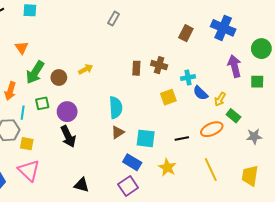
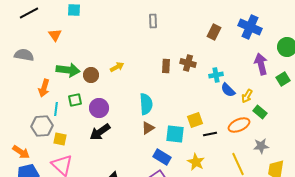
cyan square: (30, 10) -> (74, 10), moved
gray rectangle: (114, 19) -> (153, 21), moved, turned -32
orange triangle: (22, 48) -> (55, 35), moved
green arrow: (35, 72) -> (68, 70), turned -115
green square: (257, 82) -> (283, 79), turned -32
yellow square: (168, 97) -> (195, 120), moved
black arrow: (68, 136) -> (100, 132), turned 80
gray star: (254, 136) -> (261, 146), moved

